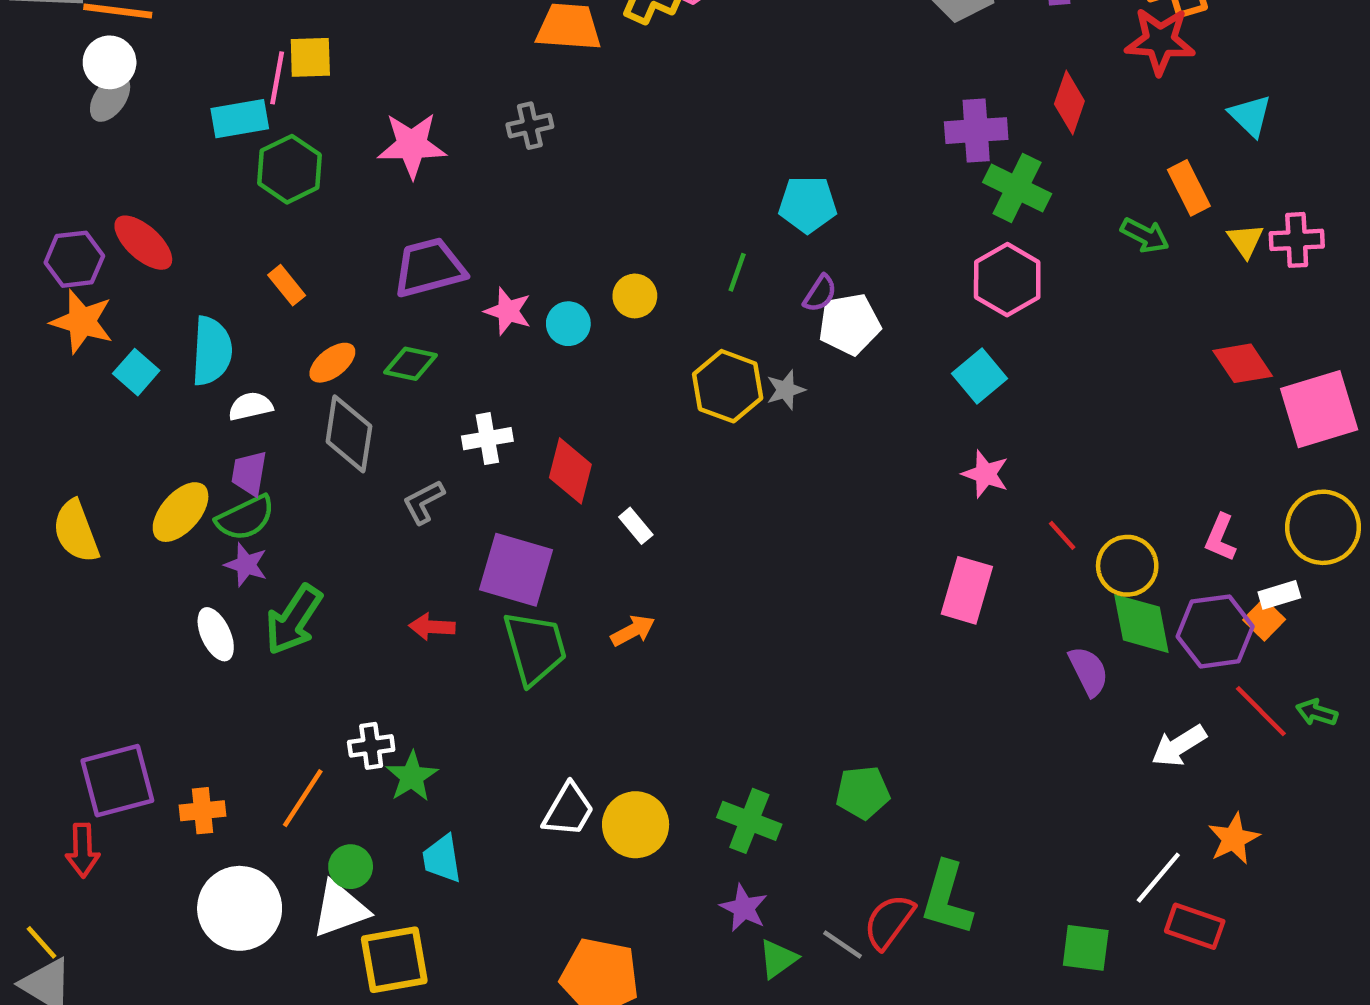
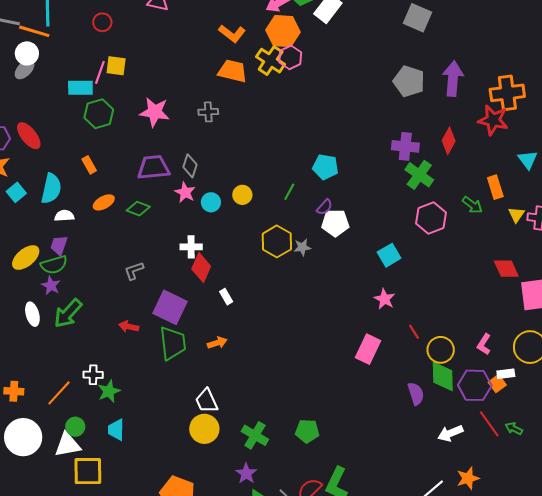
pink hexagon: (1007, 280) -> (431, 218), moved
gray diamond: (349, 434) -> (190, 166), moved, size x0.7
white cross: (487, 439) -> (191, 247), moved
white trapezoid: (568, 810) -> (207, 401), moved, turned 116

